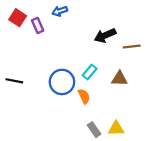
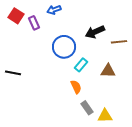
blue circle: (62, 82) -> (64, 47), moved
gray rectangle: (94, 130) -> (87, 108), moved

